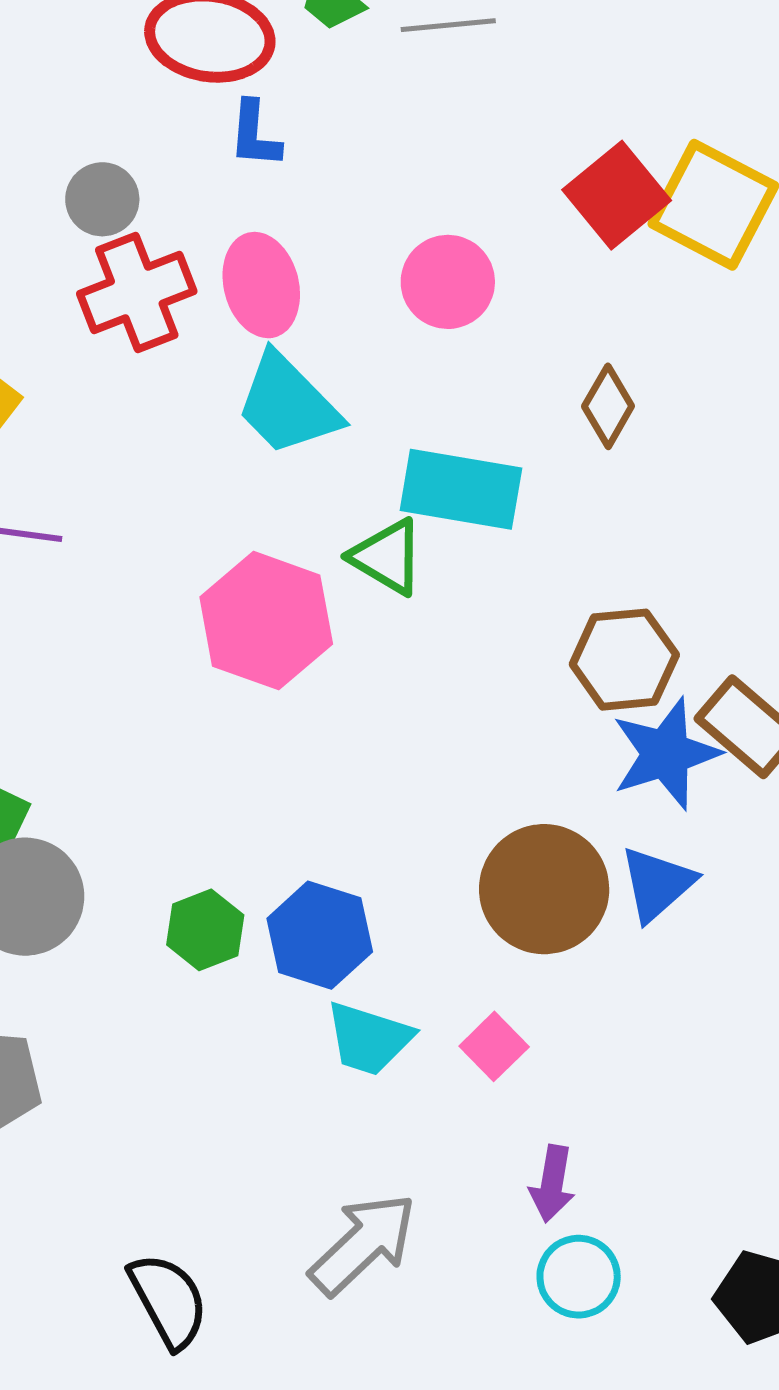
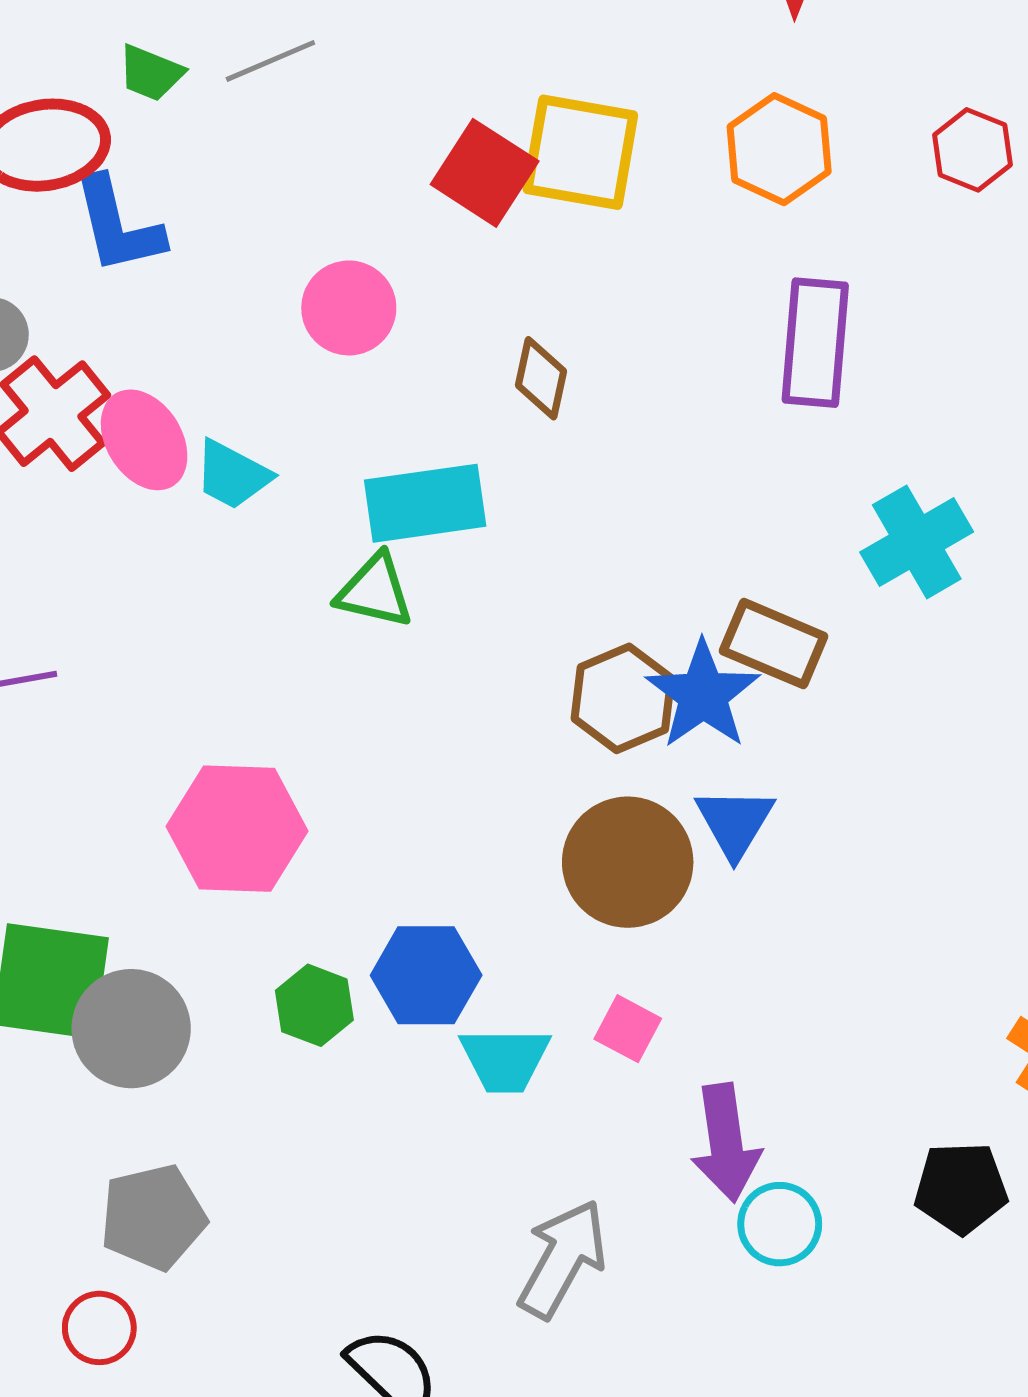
blue L-shape: (255, 134) -> (118, 225), size x1.5
pink ellipse: (261, 285) -> (144, 440), moved
cyan trapezoid: (288, 404) -> (232, 475), size x0.7
pink hexagon: (266, 621) -> (237, 829), moved
brown hexagon: (624, 660) -> (623, 698), moved
purple arrow: (552, 1184) -> (726, 1143), size x1.5

